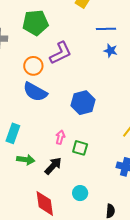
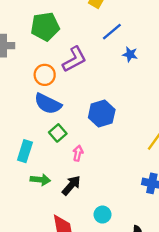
blue line: (106, 29) -> (112, 32), moved, turned -36
green square: (80, 148) -> (58, 133), moved, turned 35

